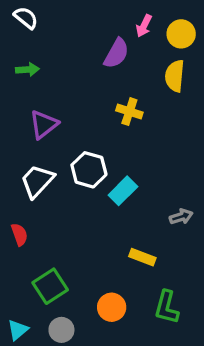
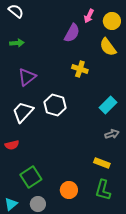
yellow semicircle: (175, 76) -> (108, 47), turned -42
cyan rectangle: (123, 191) -> (108, 105), moved
red semicircle: (19, 234) -> (12, 145), turned 96
yellow rectangle: (142, 257) -> (102, 163), moved

